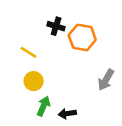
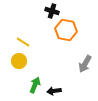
black cross: (56, 26) -> (52, 11), moved
yellow circle: (34, 81) -> (19, 61), moved

